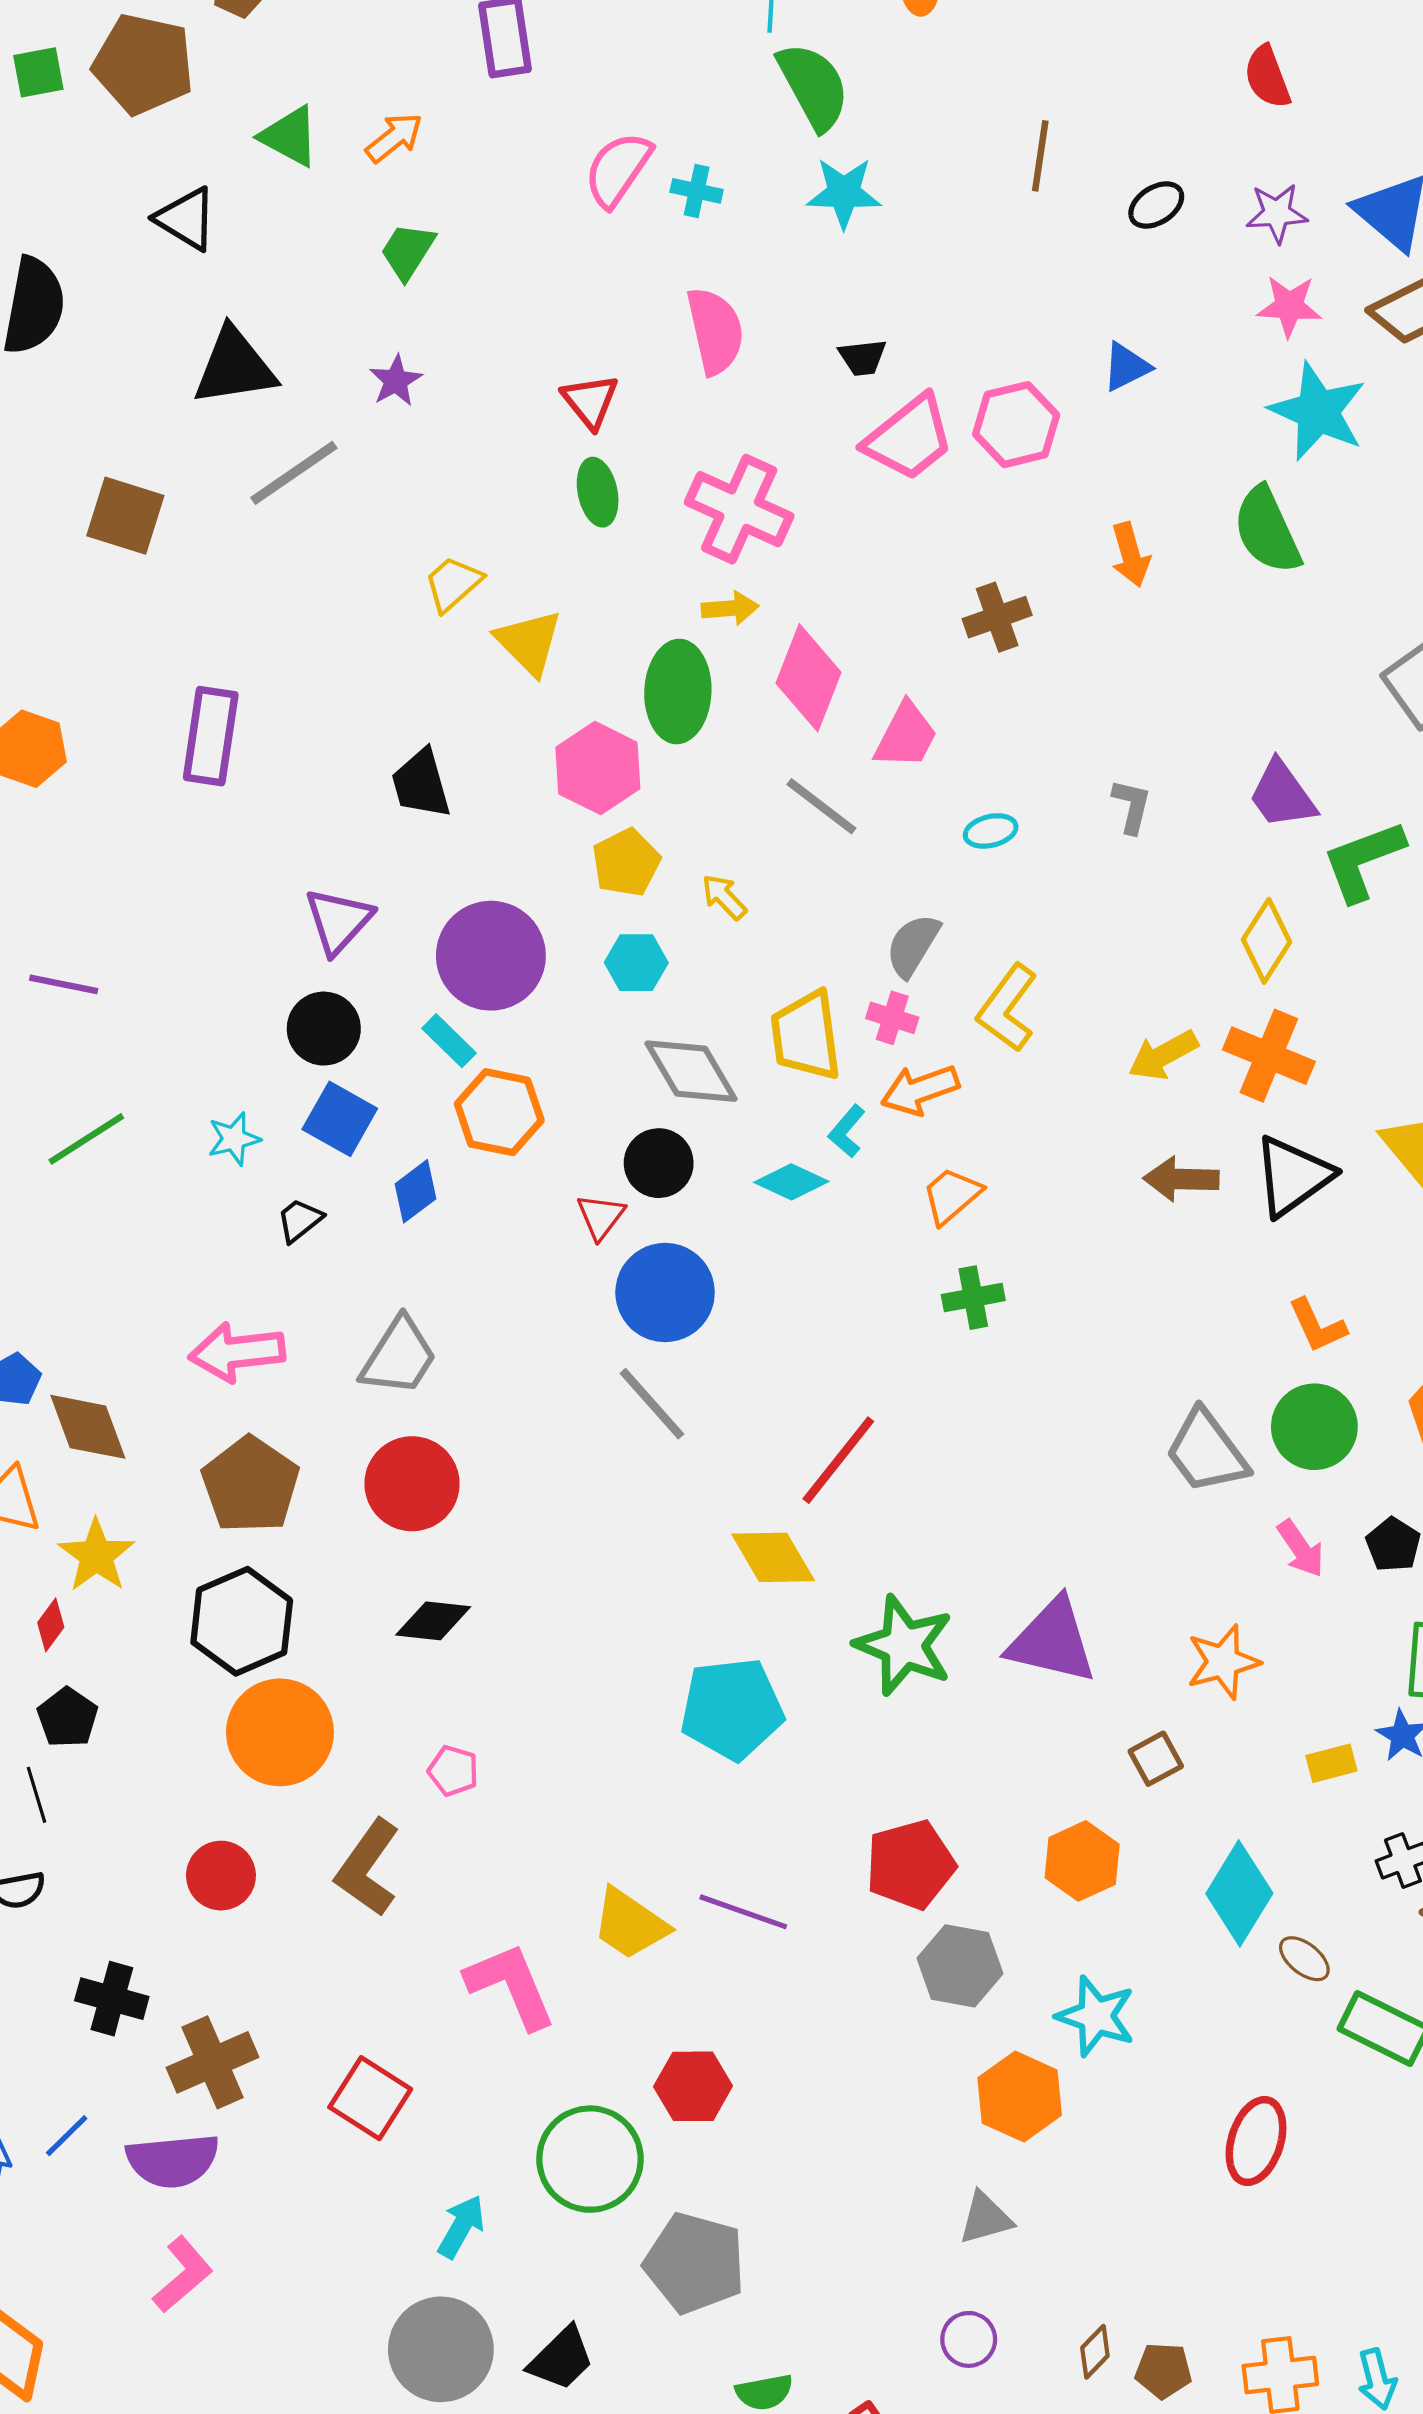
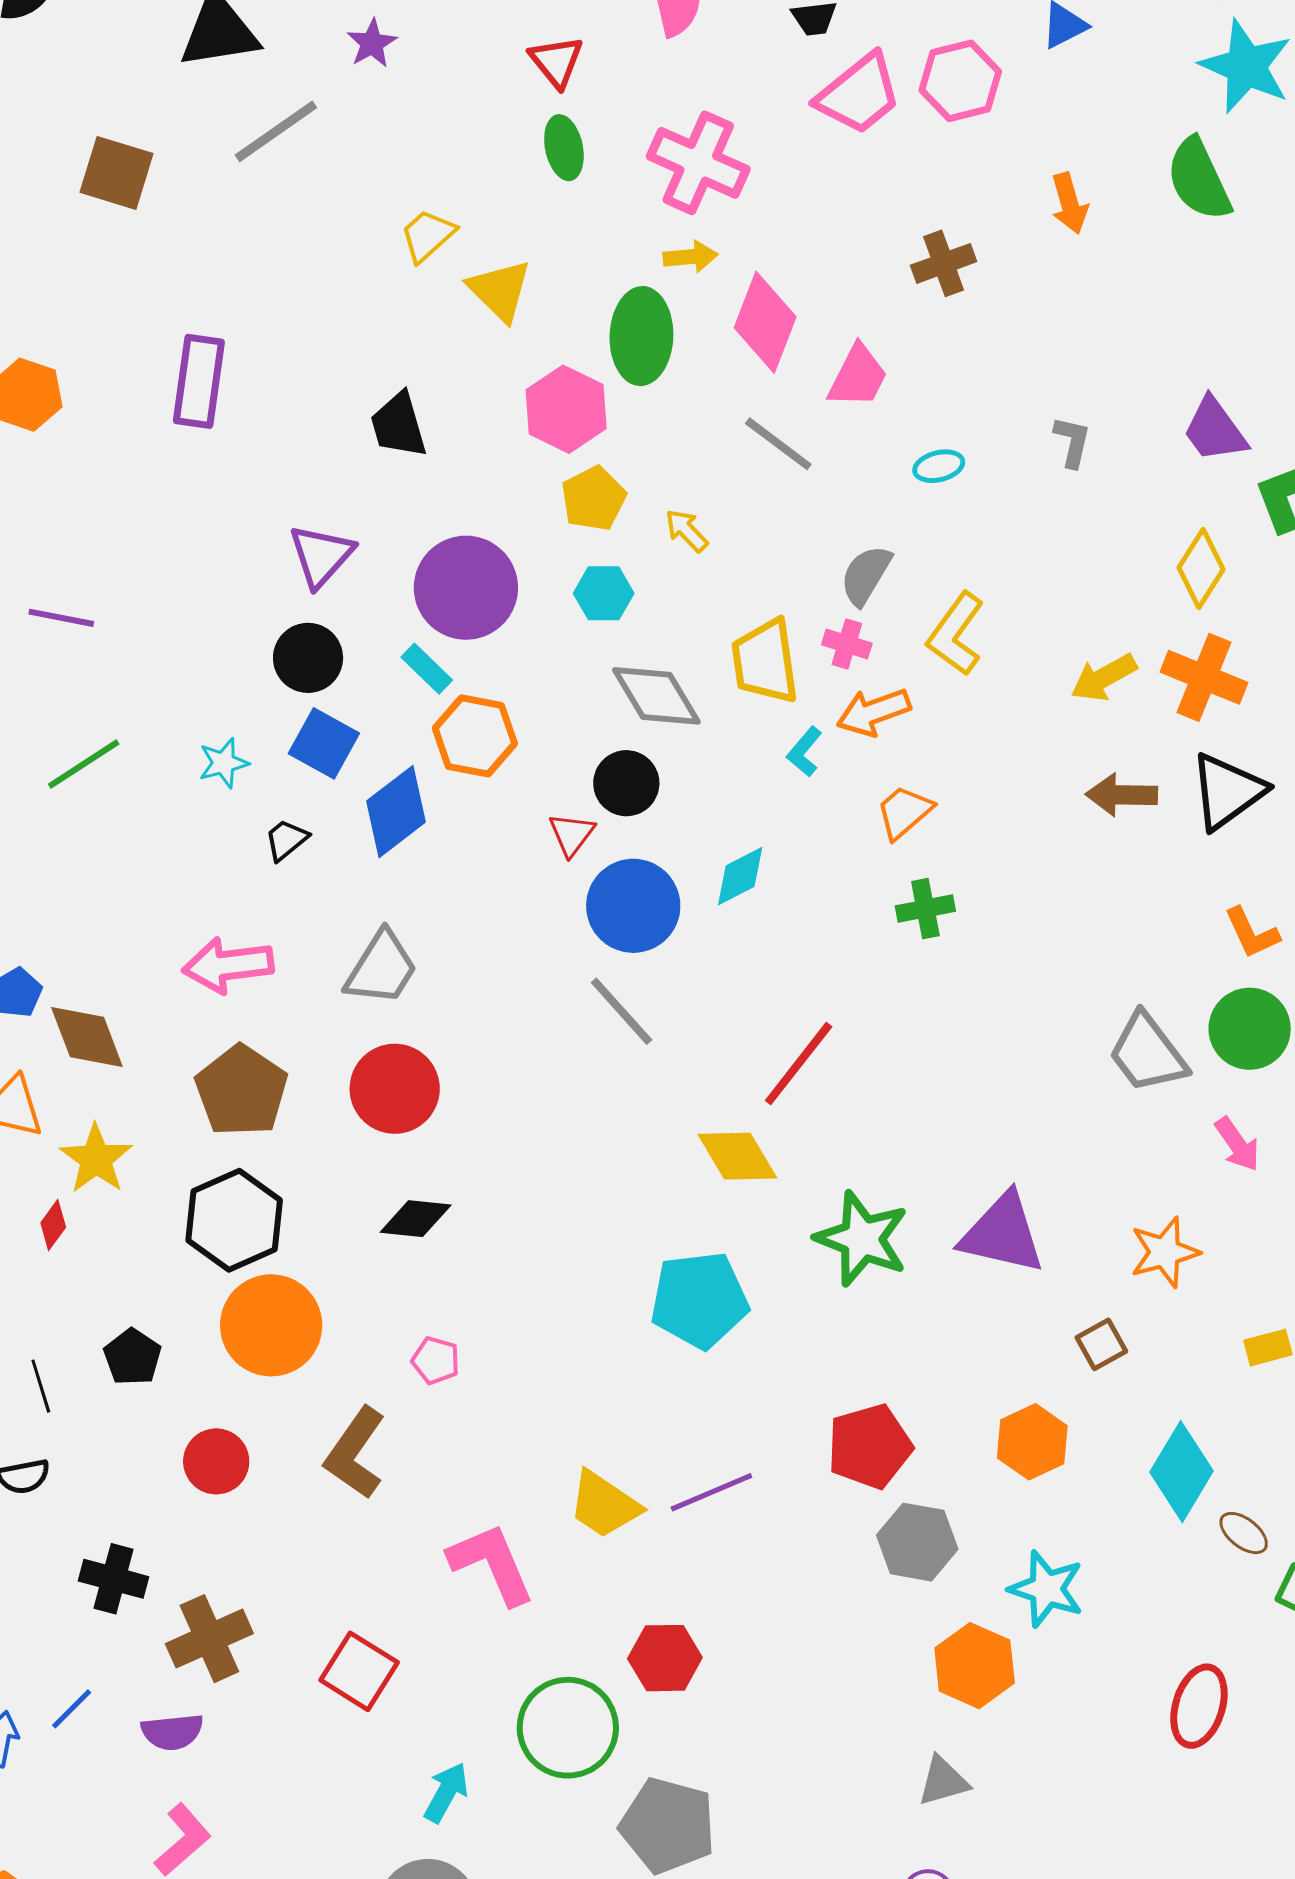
cyan diamond: (791, 1182) -> (740, 876), moved, turned -52
blue diamond: (416, 1191) -> (396, 812), size x1.5
black pentagon: (67, 1718) -> (132, 1357), moved
purple line: (743, 1912) -> (711, 1492), turned -42
purple semicircle: (173, 2161) -> (172, 1732), size x0.7

